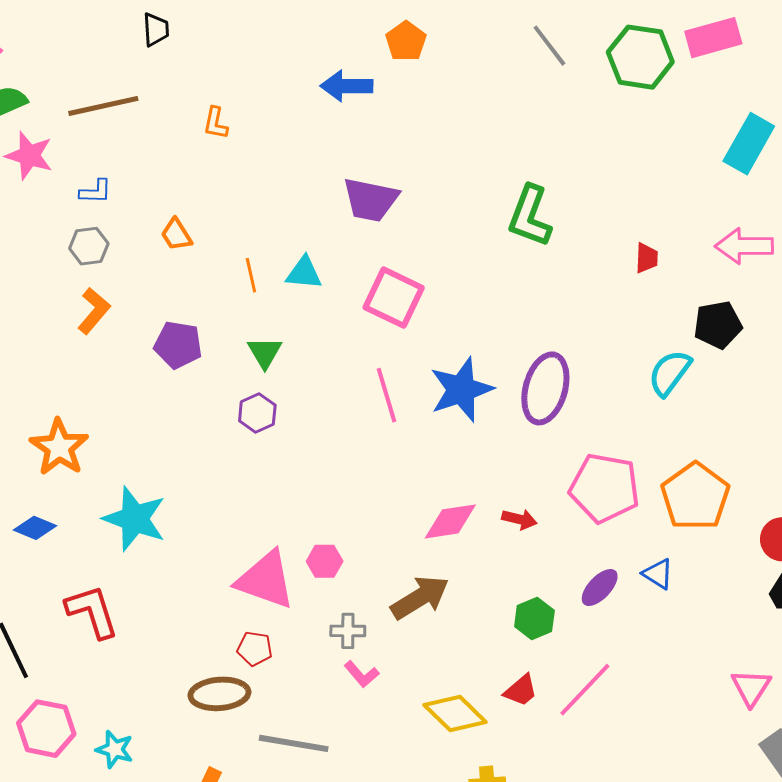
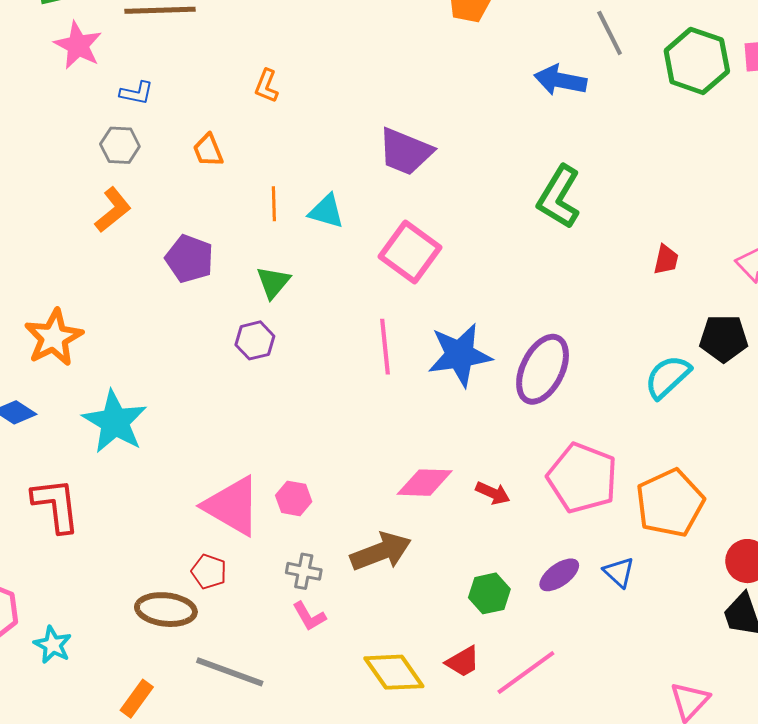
blue arrow: (347, 86) -> (560, 80), moved
orange L-shape: (216, 123) -> (266, 86), moved

